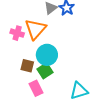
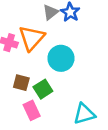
cyan circle: (47, 55) -> (61, 58), moved

